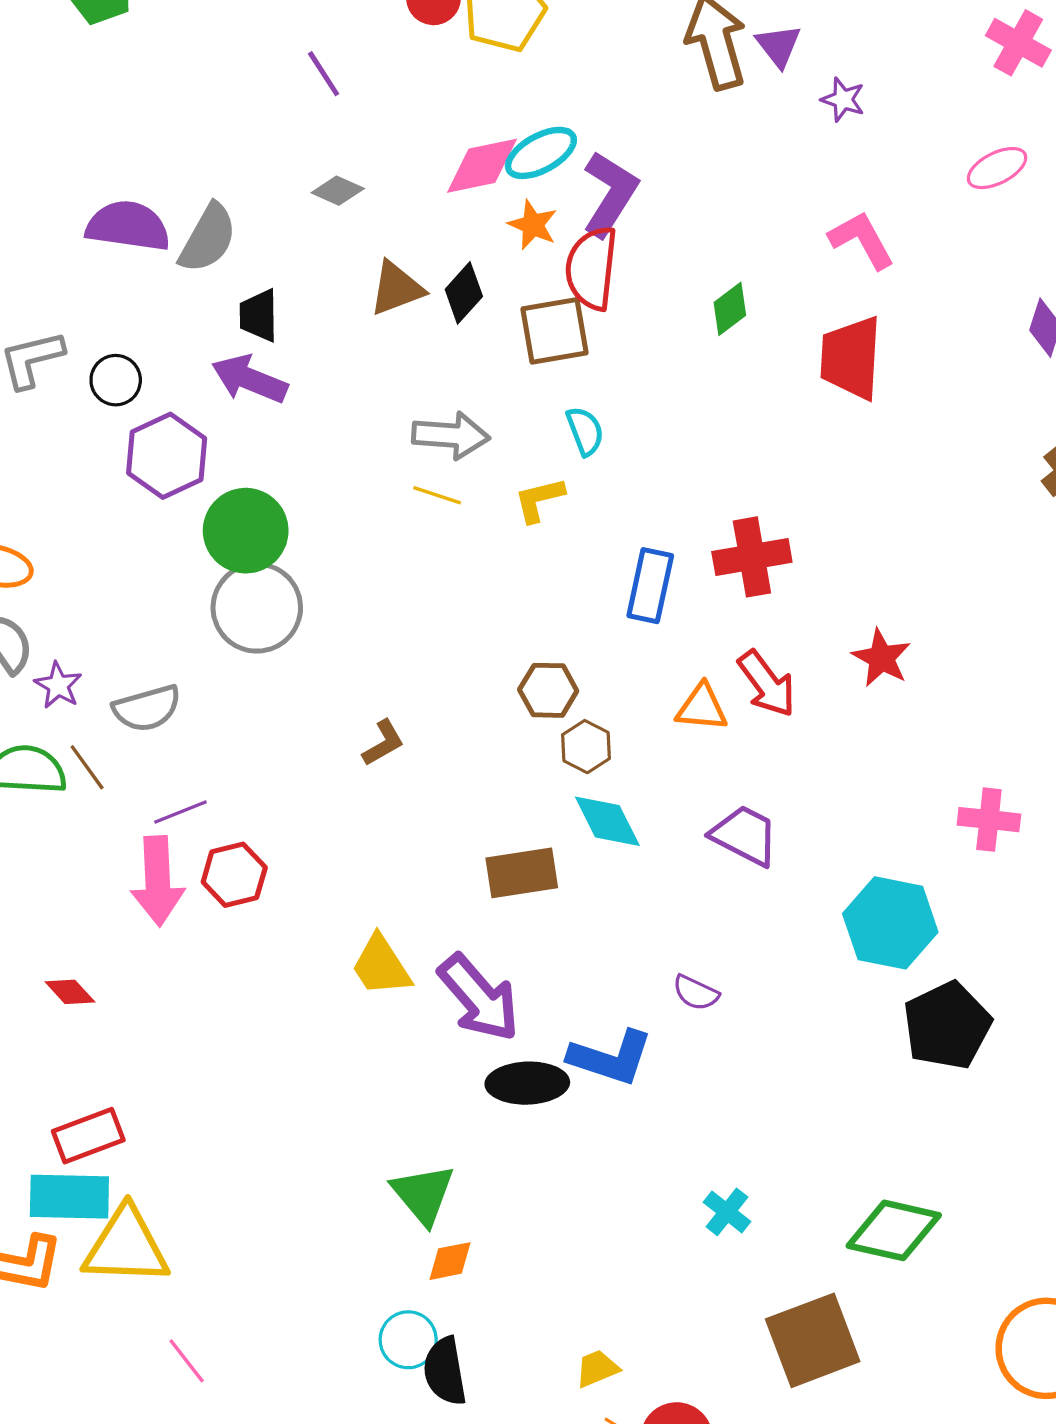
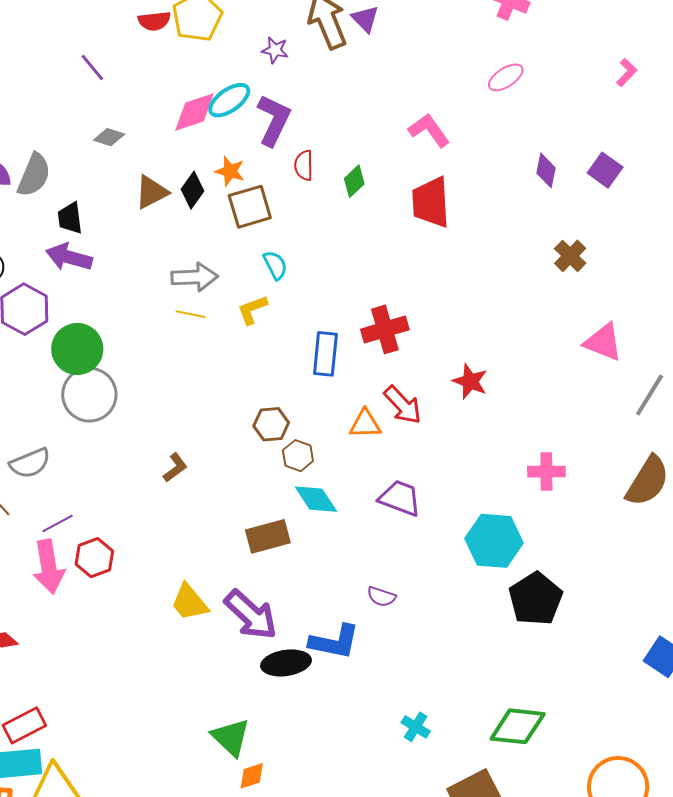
purple star: (843, 100) -> (275, 50), moved
orange star: (533, 225) -> (230, 171), moved
red semicircle: (592, 268) -> (304, 165), moved, size x0.6

